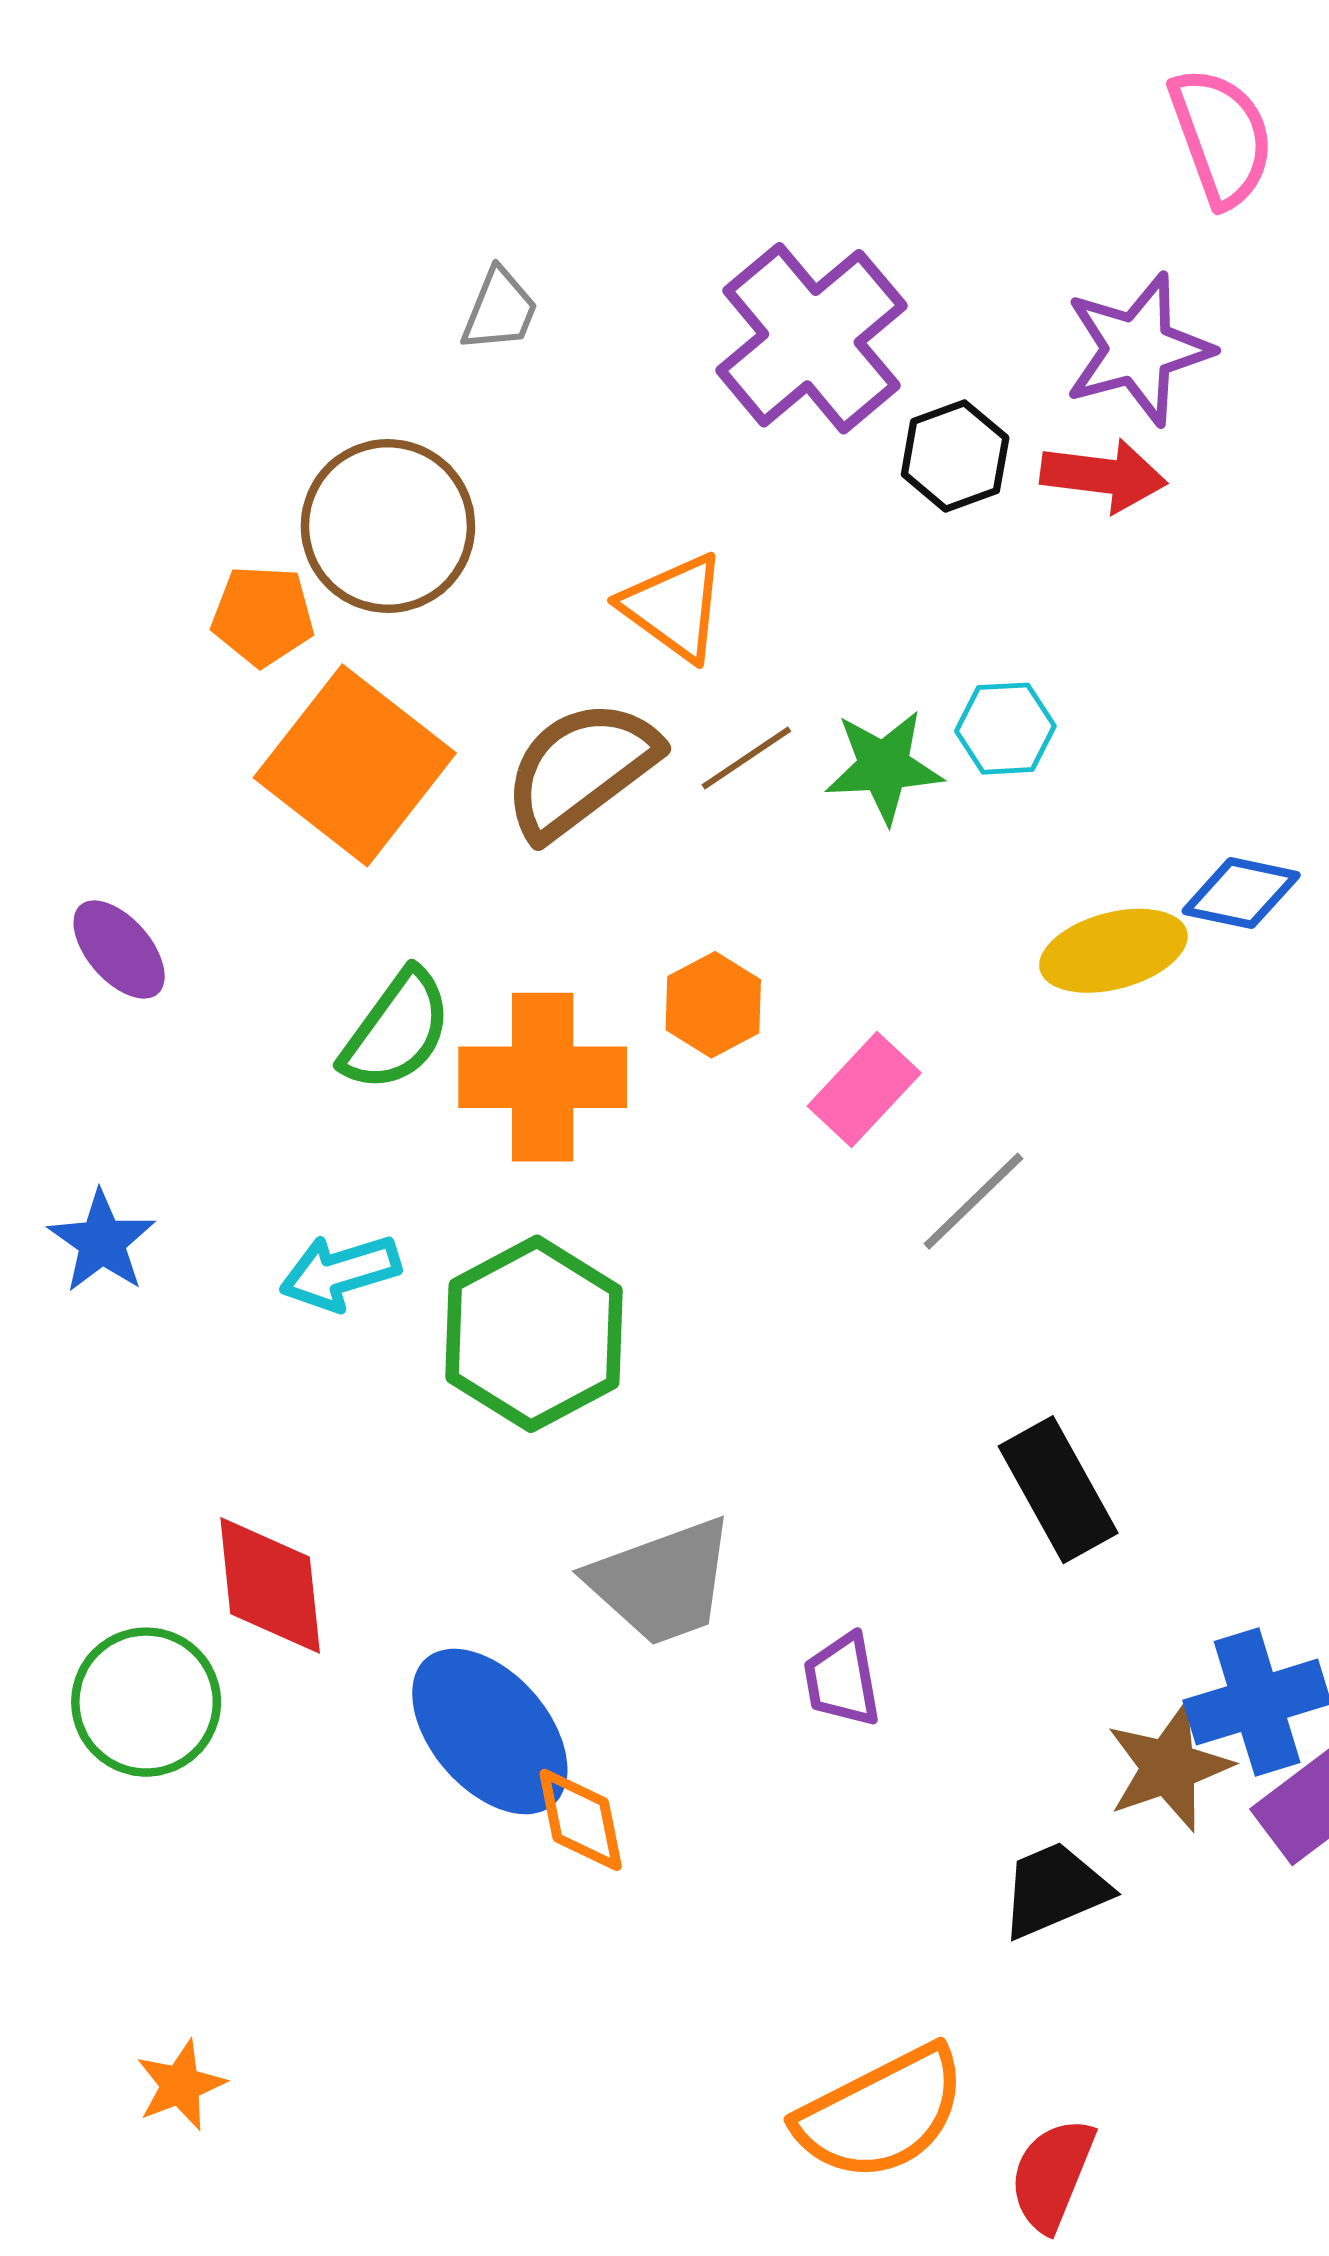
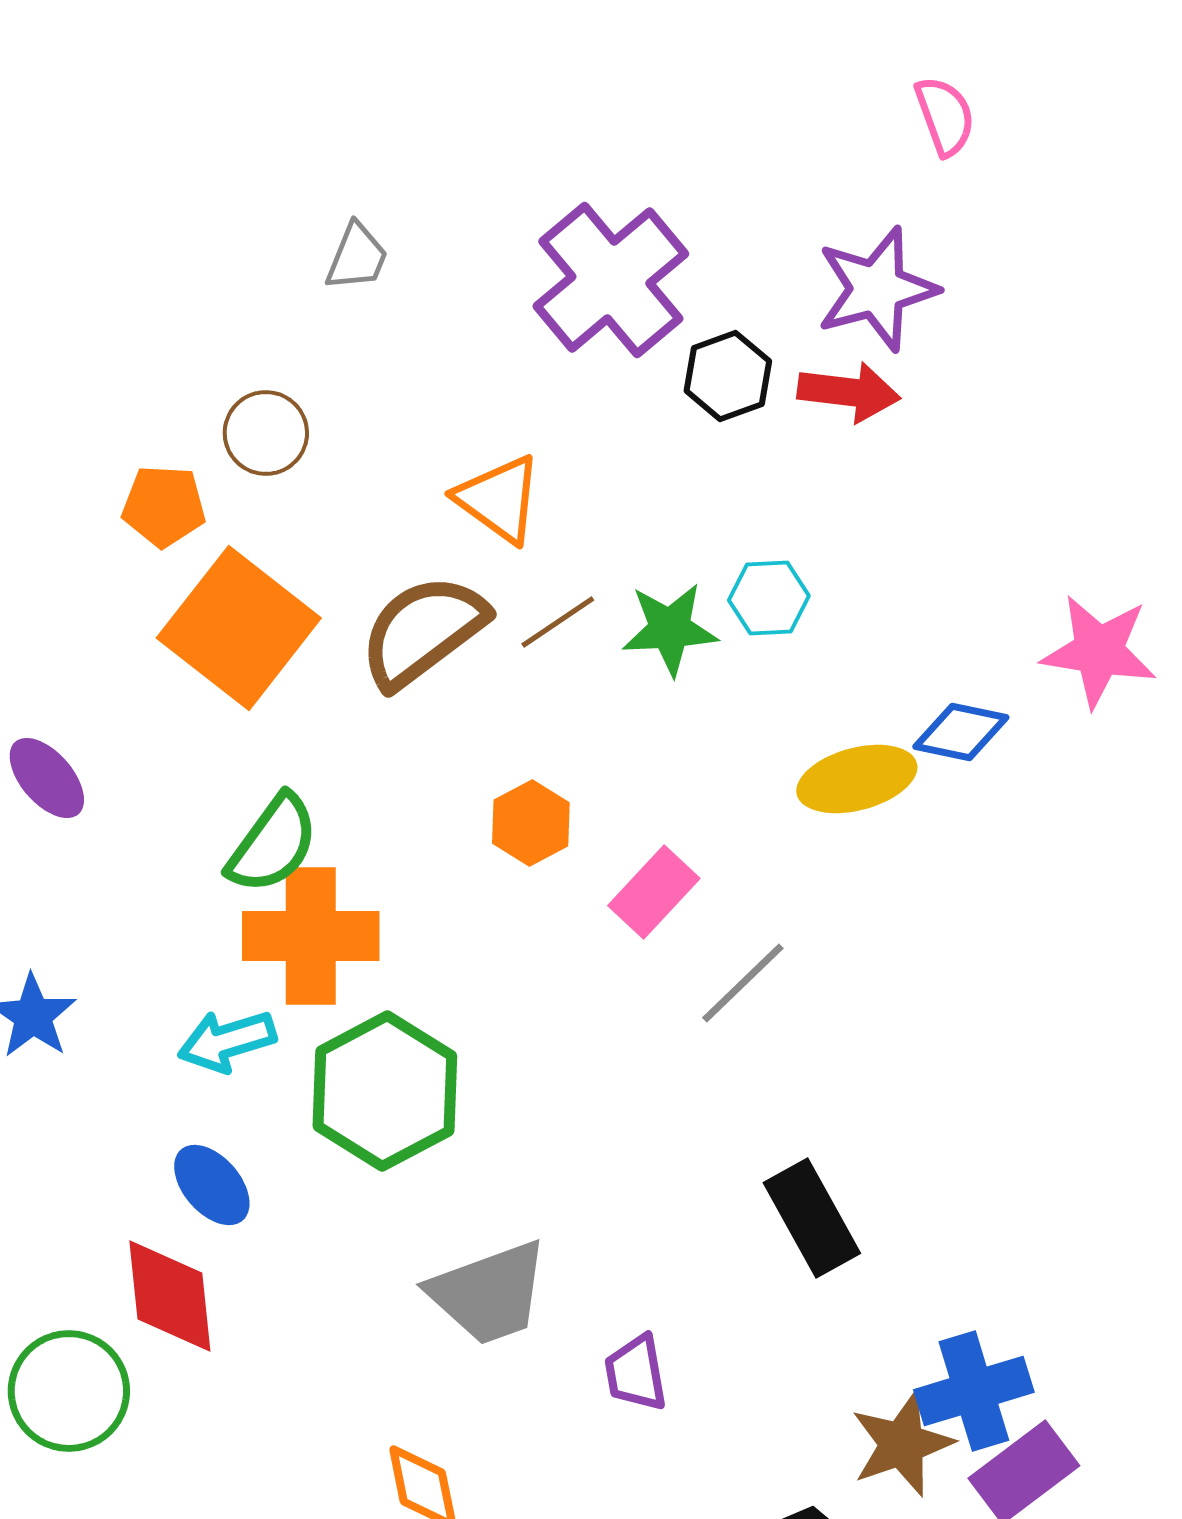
pink semicircle: (1221, 137) -> (945, 116), size x0.7
brown circle: (388, 526) -> (266, 433), size x0.6
orange cross: (543, 1077) -> (311, 936), moved
blue ellipse: (490, 1732) -> (212, 1185), moved, size x0.6

